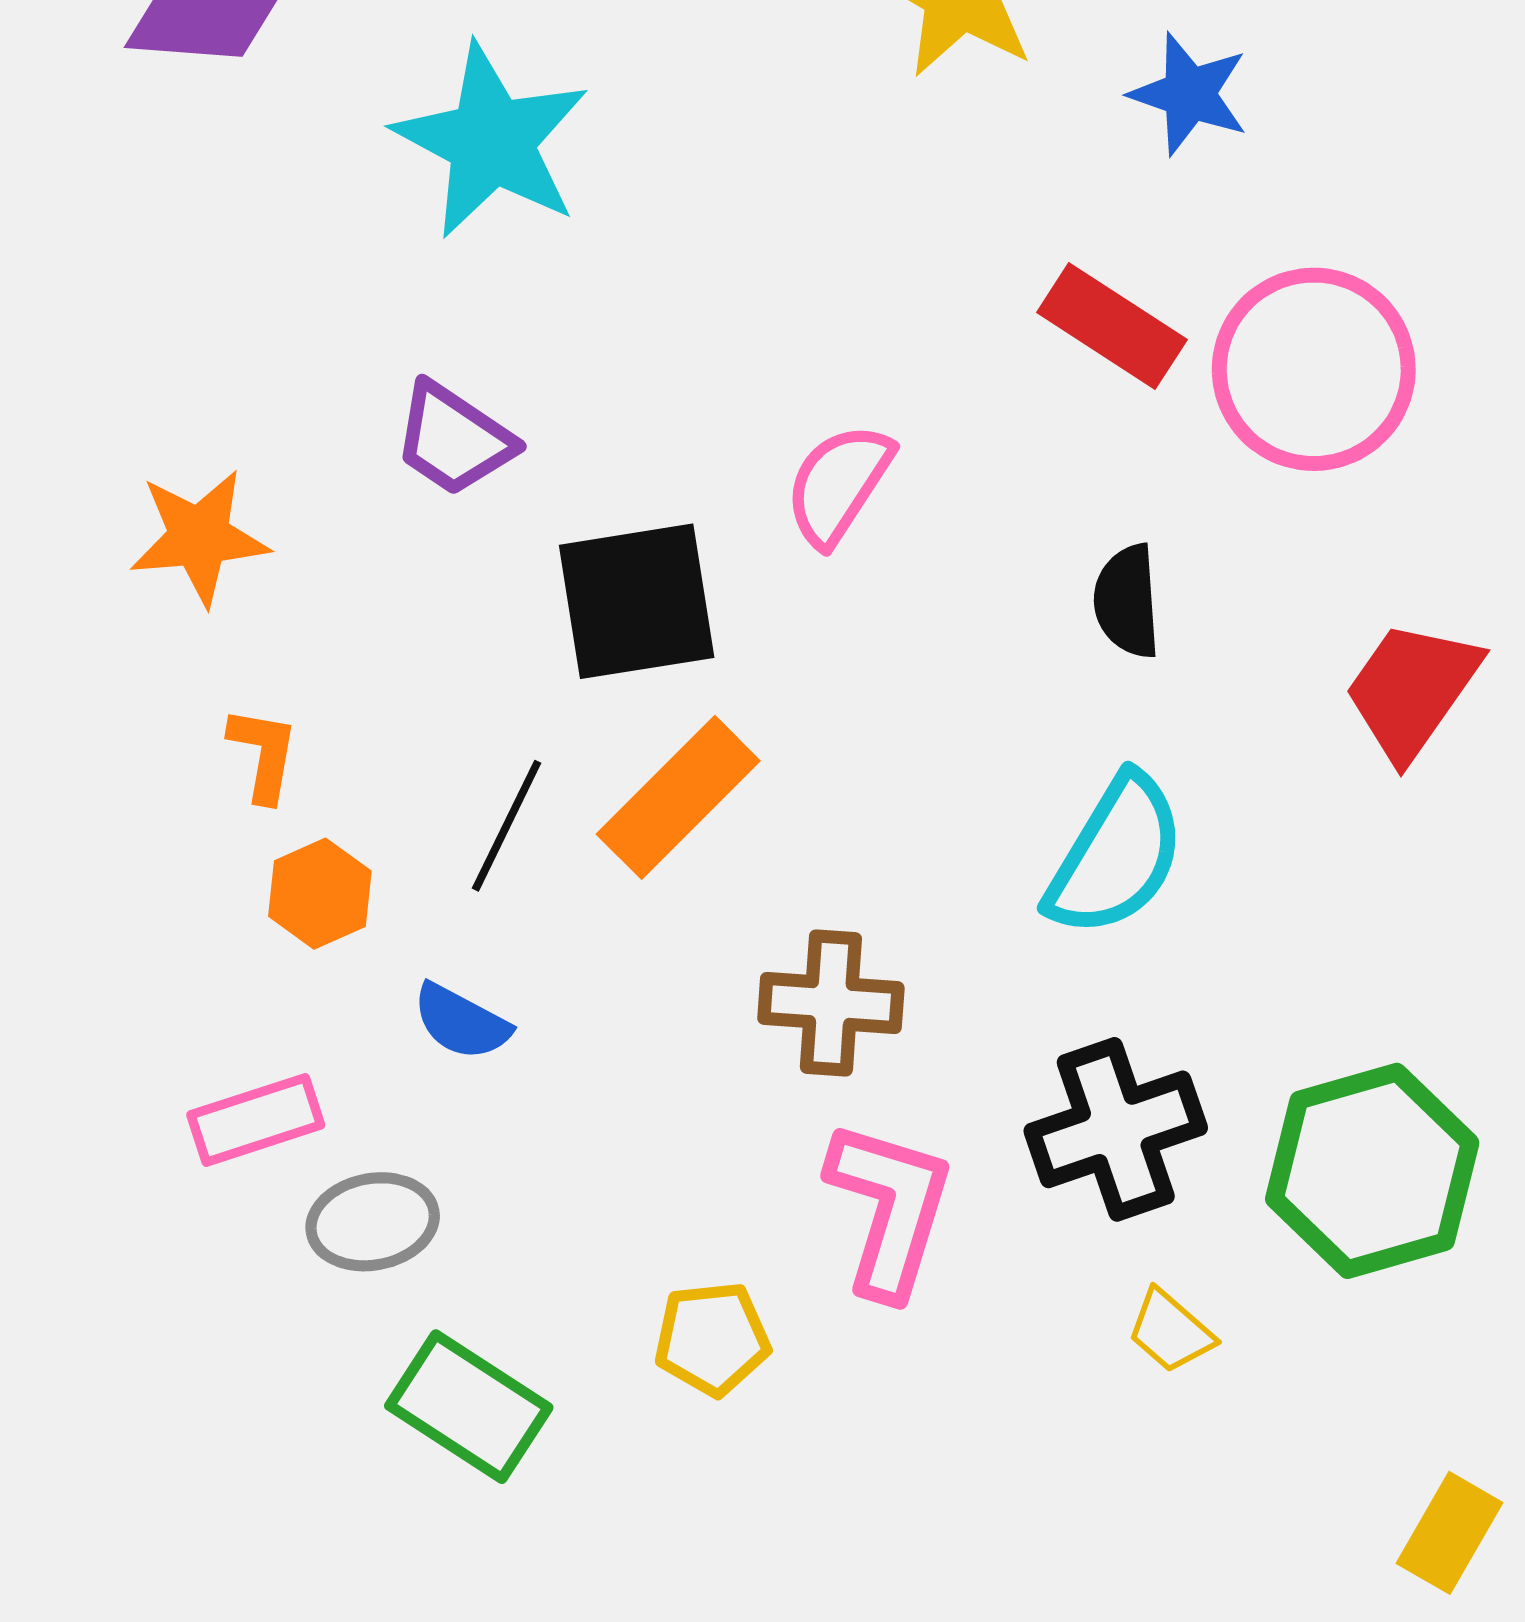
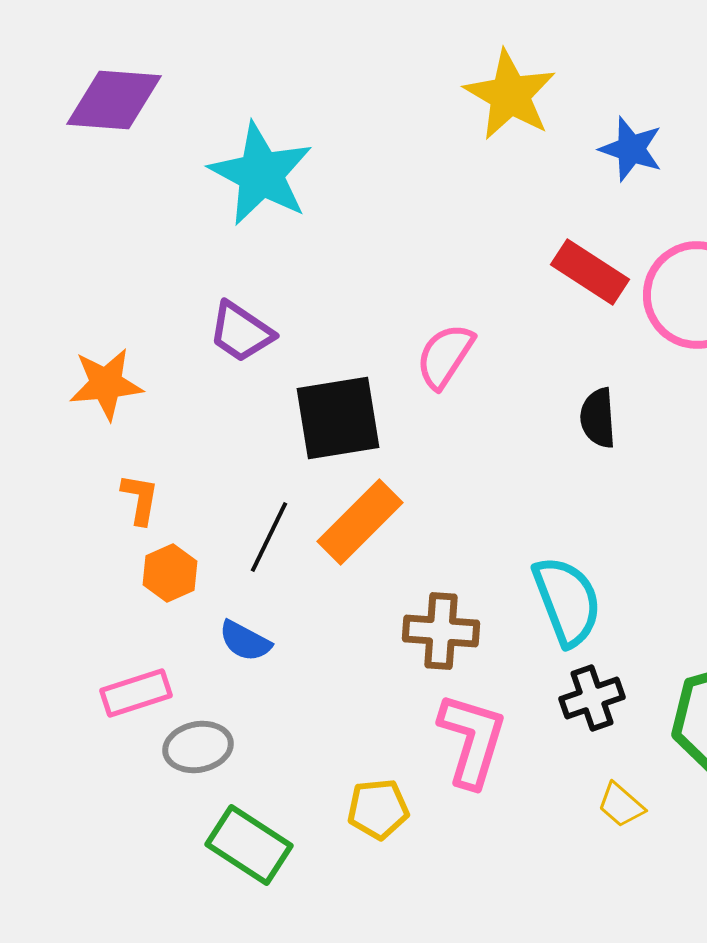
cyan semicircle: (1116, 856) -> (567, 601), moved, turned -52
black cross: (1116, 1129) -> (592, 698), size x0.7

